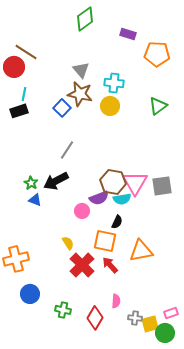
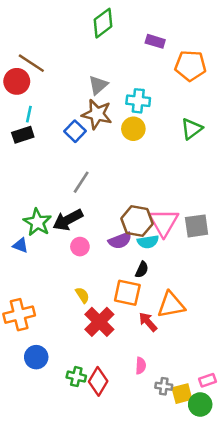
gray triangle: (81, 70) -> (98, 85), turned 30
green star: (31, 183) -> (37, 222), size x1.6
blue triangle: (35, 200) -> (20, 245), moved
pink circle: (82, 211) -> (80, 247), moved
red arrow: (110, 265) -> (148, 322), moved
red diamond: (95, 318) -> (98, 381), moved

